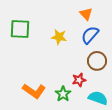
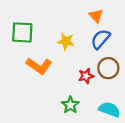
red star: (79, 80) -> (86, 76), moved
orange L-shape: (34, 91) -> (39, 66), moved

